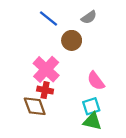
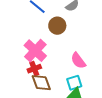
red cross: (45, 90) -> (34, 69), turned -32
brown diamond: (35, 106) -> (41, 83), moved

